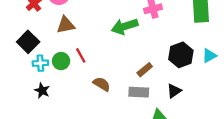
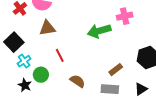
green circle: (61, 61) -> (41, 75), moved
cyan cross: (40, 63) -> (24, 61), turned -32

